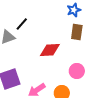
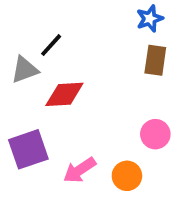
red diamond: (50, 50) -> (64, 94), moved

